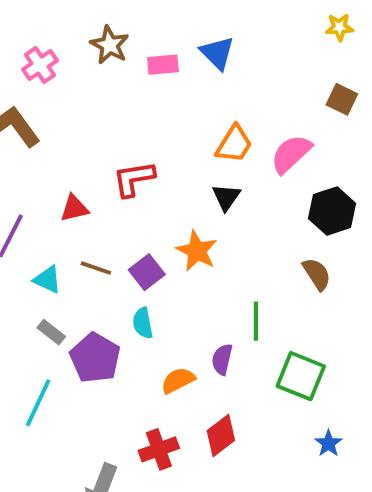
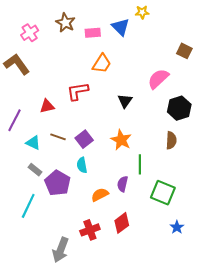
yellow star: (339, 27) -> (142, 12), moved
orange trapezoid: (234, 144) -> (102, 64), moved
orange star: (197, 251) -> (121, 140), moved
brown semicircle: (317, 274) -> (171, 140), turned 36

